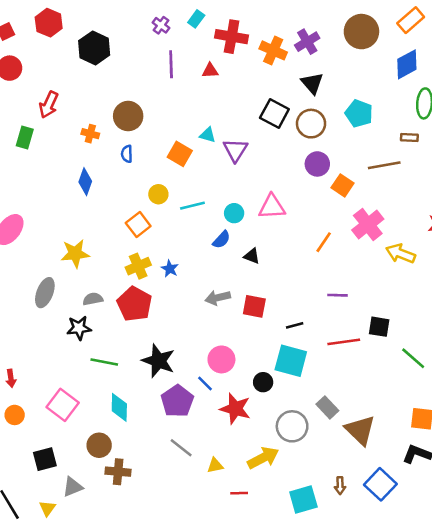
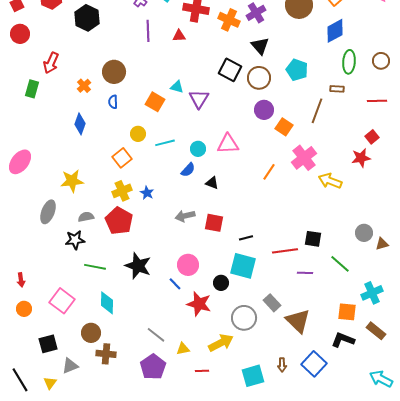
orange cross: (90, 134) -> (84, 86), turned 32
brown line: (384, 165) -> (317, 111), turned -60
purple line: (338, 295) -> (305, 273), moved
purple pentagon: (177, 401) -> (153, 367), moved

